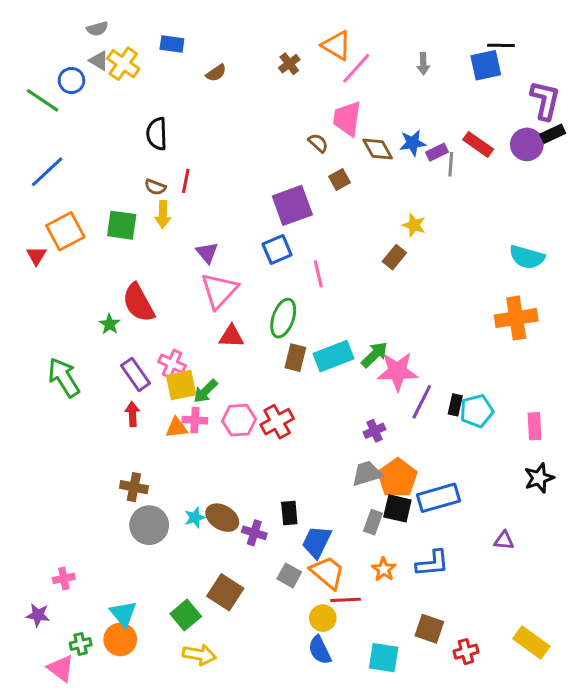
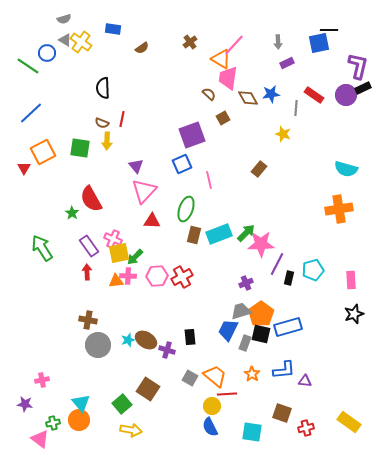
orange triangle: (336, 45) -> (221, 59), moved
purple rectangle: (437, 152) -> (287, 63), moved
yellow star: (414, 225) -> (283, 134), moved
black rectangle: (455, 405) -> (289, 278), moved
purple triangle: (504, 540) -> (305, 381), moved
blue trapezoid: (317, 542) -> (228, 330), moved

